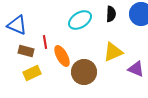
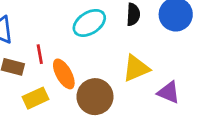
yellow rectangle: (32, 73) -> (35, 98), moved

